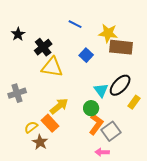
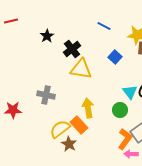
gray cross: (17, 93) -> (46, 95), turned 30
yellow arrow: (59, 106) -> (88, 108), turned -60
orange L-shape: (96, 124) -> (125, 139), moved
yellow semicircle: (31, 127) -> (60, 129), size x1.5

